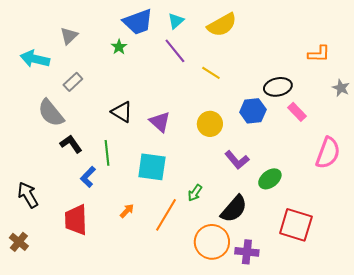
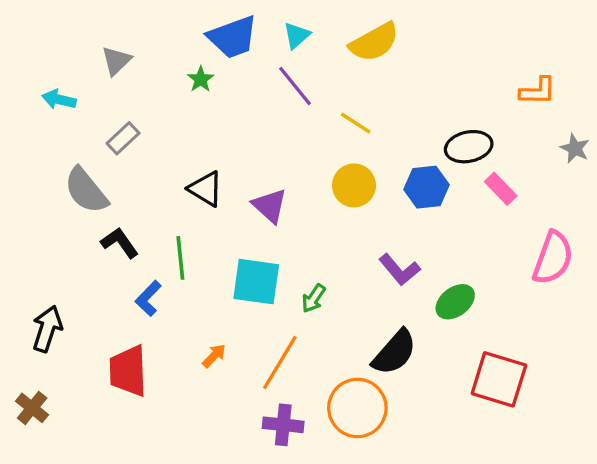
cyan arrow: (35, 59) -> (59, 99), size x0.7
yellow circle: (210, 124) -> (354, 185), moved
green arrow: (195, 193) -> (314, 298), moved
black arrow: (28, 195) -> (47, 329), turned 48
purple cross: (247, 252) -> (283, 425), moved

